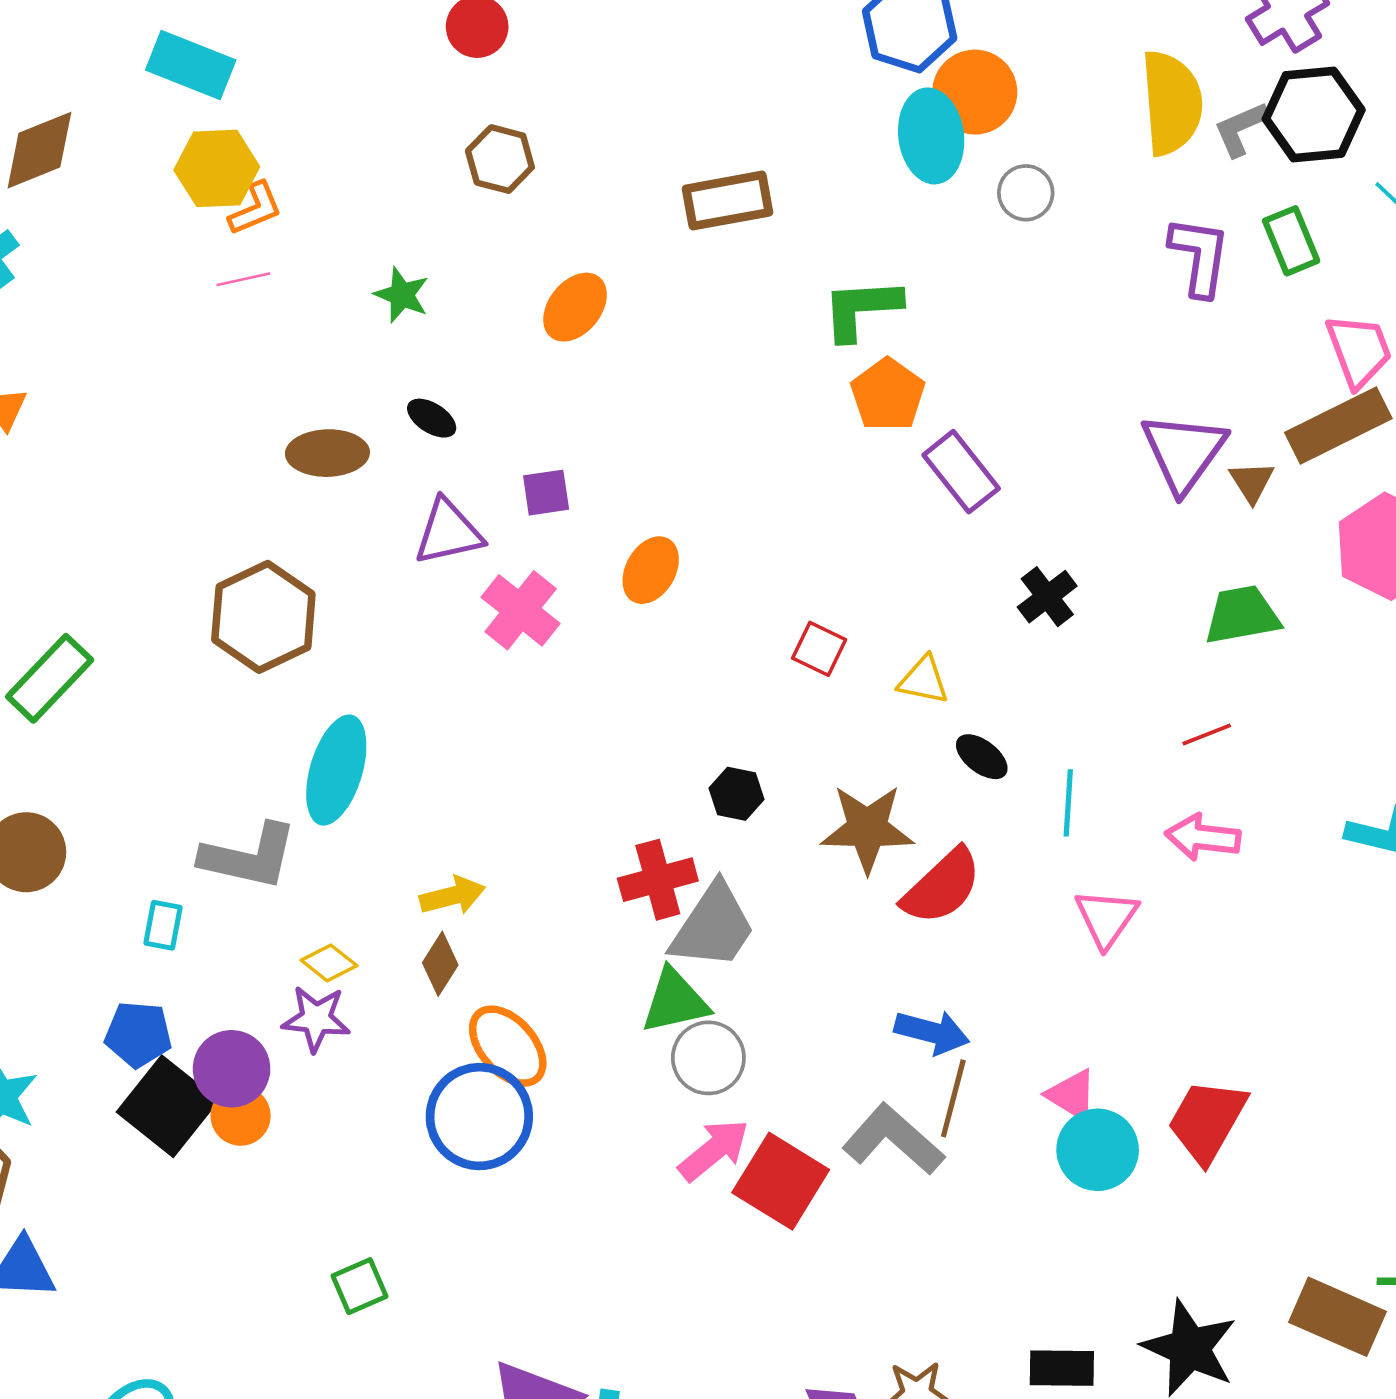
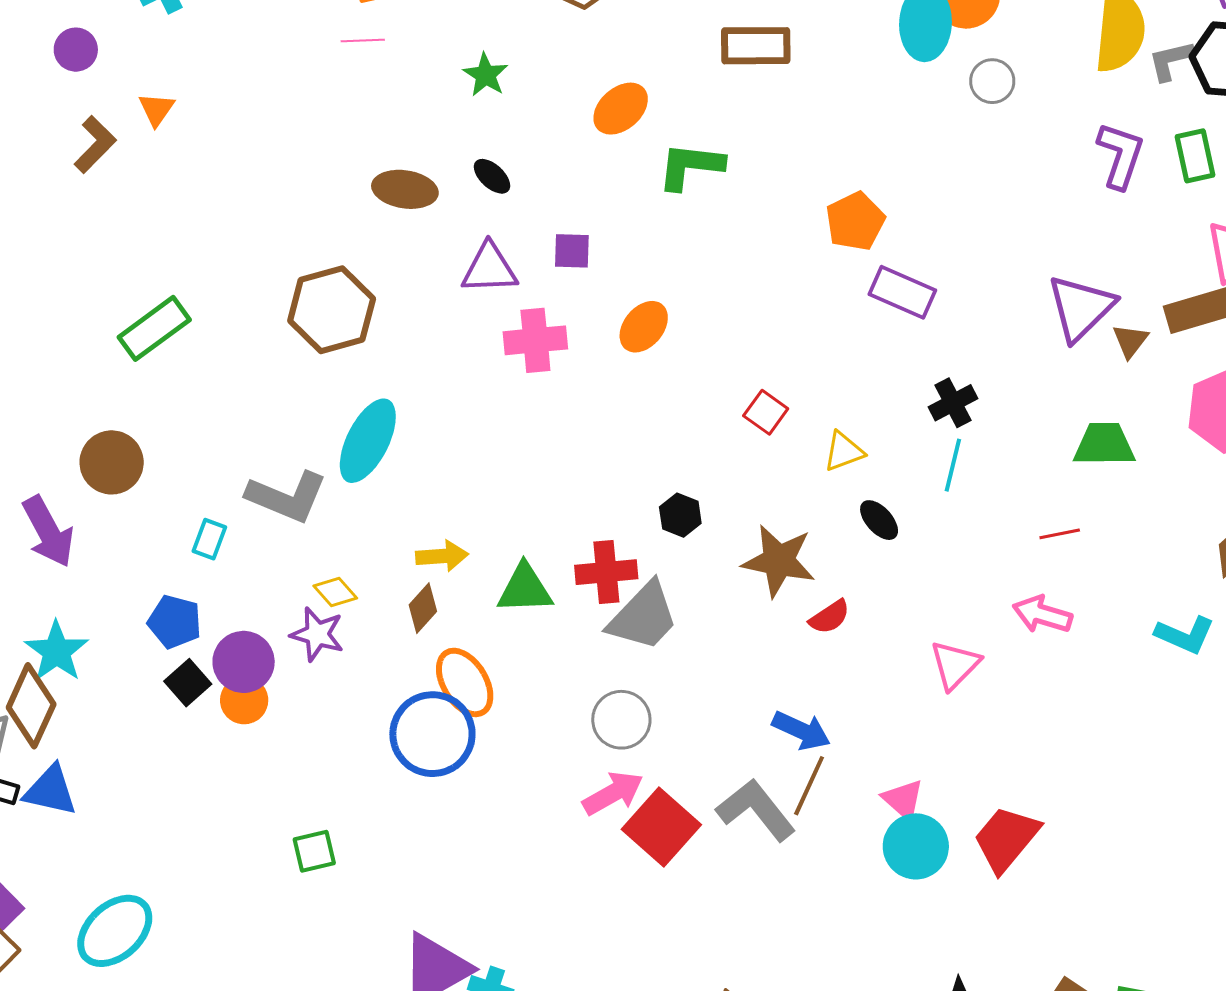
green L-shape: (861, 309) -> (690, 166), moved
purple rectangle: (961, 472) -> (902, 292), turned -38
pink cross: (521, 610) -> (535, 340), turned 36
yellow triangle: (923, 680) -> (844, 452), turned -42
cyan line: (1068, 803) -> (953, 465), moved
red semicircle: (942, 887) -> (830, 617), size x0.6
green triangle: (675, 1001) -> (525, 589), moved
black square: (168, 1106) -> (188, 683), size x0.6

